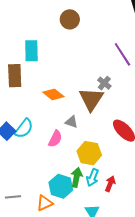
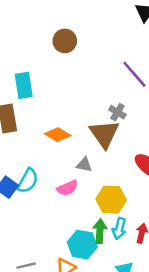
pink semicircle: (55, 139) -> (67, 188), turned 48

